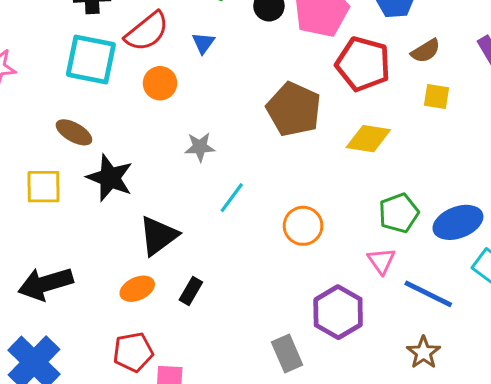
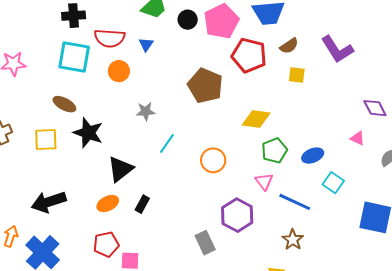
red semicircle: (147, 32) -> (110, 38), turned 44
yellow diamond: (368, 139) -> (256, 119), moved
blue ellipse: (458, 222) -> (313, 156), size x0.7

